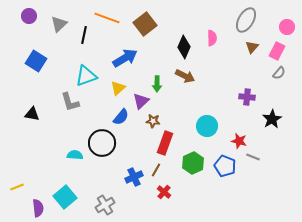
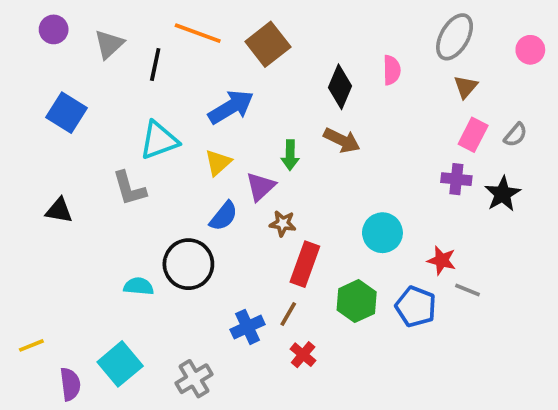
pink rectangle: (277, 51) -> (473, 135), moved
black star: (272, 119) -> (503, 194), moved

